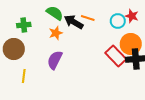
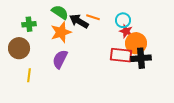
red star: (132, 16) -> (126, 31), moved
orange star: (56, 33) -> (61, 32), size x1.5
red rectangle: (116, 56) -> (121, 55), turned -40

